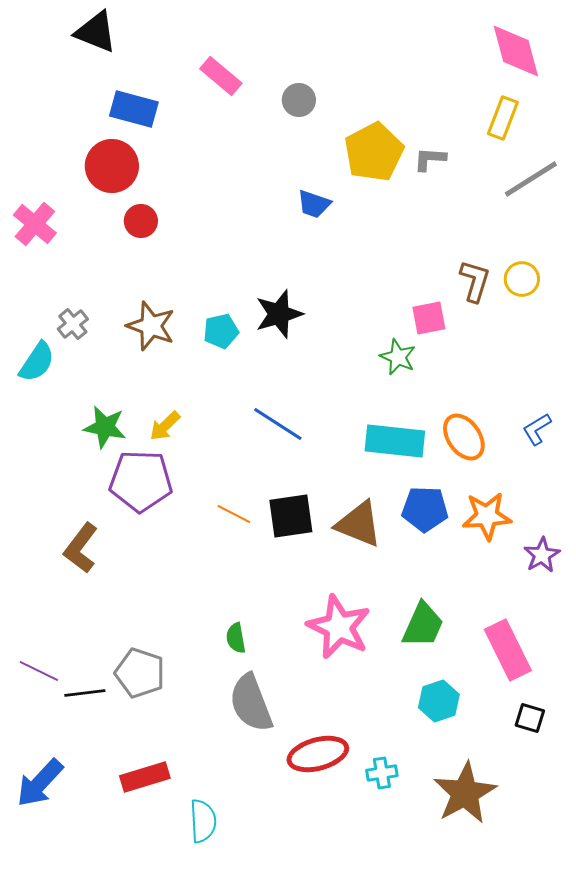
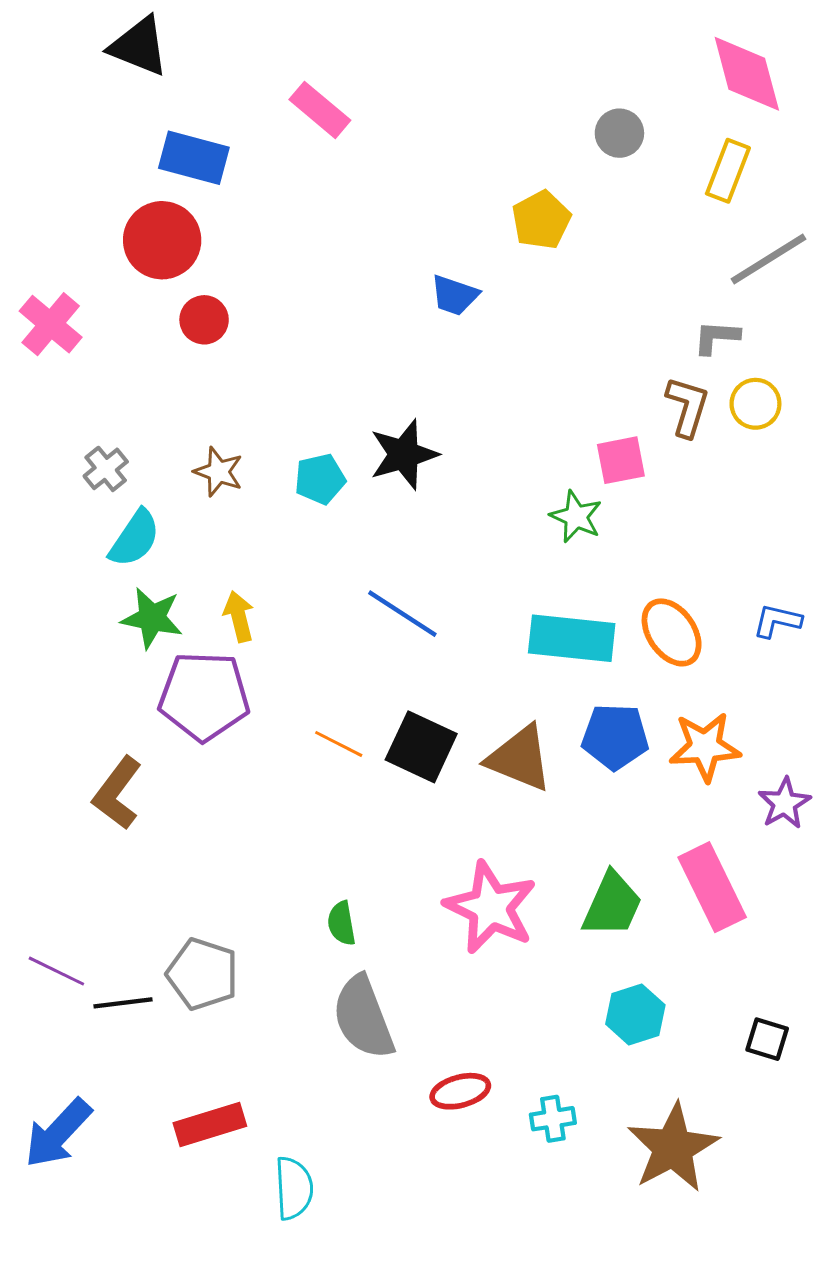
gray circle: (299, 100) -> (619, 133), moved
yellow pentagon: (374, 152) -> (541, 220), size x0.7
gray L-shape: (430, 159) -> (716, 337), moved
brown star: (151, 326) -> (219, 472), size x0.7
cyan semicircle: (37, 362) -> (135, 538), moved
yellow arrow: (165, 426) -> (239, 617), turned 120
blue L-shape: (537, 429) -> (777, 621), turned 44
black square: (291, 516) -> (421, 747), turned 33
pink rectangle: (508, 650) -> (712, 887), moved
red ellipse: (318, 754) -> (460, 1091), size x0.7

